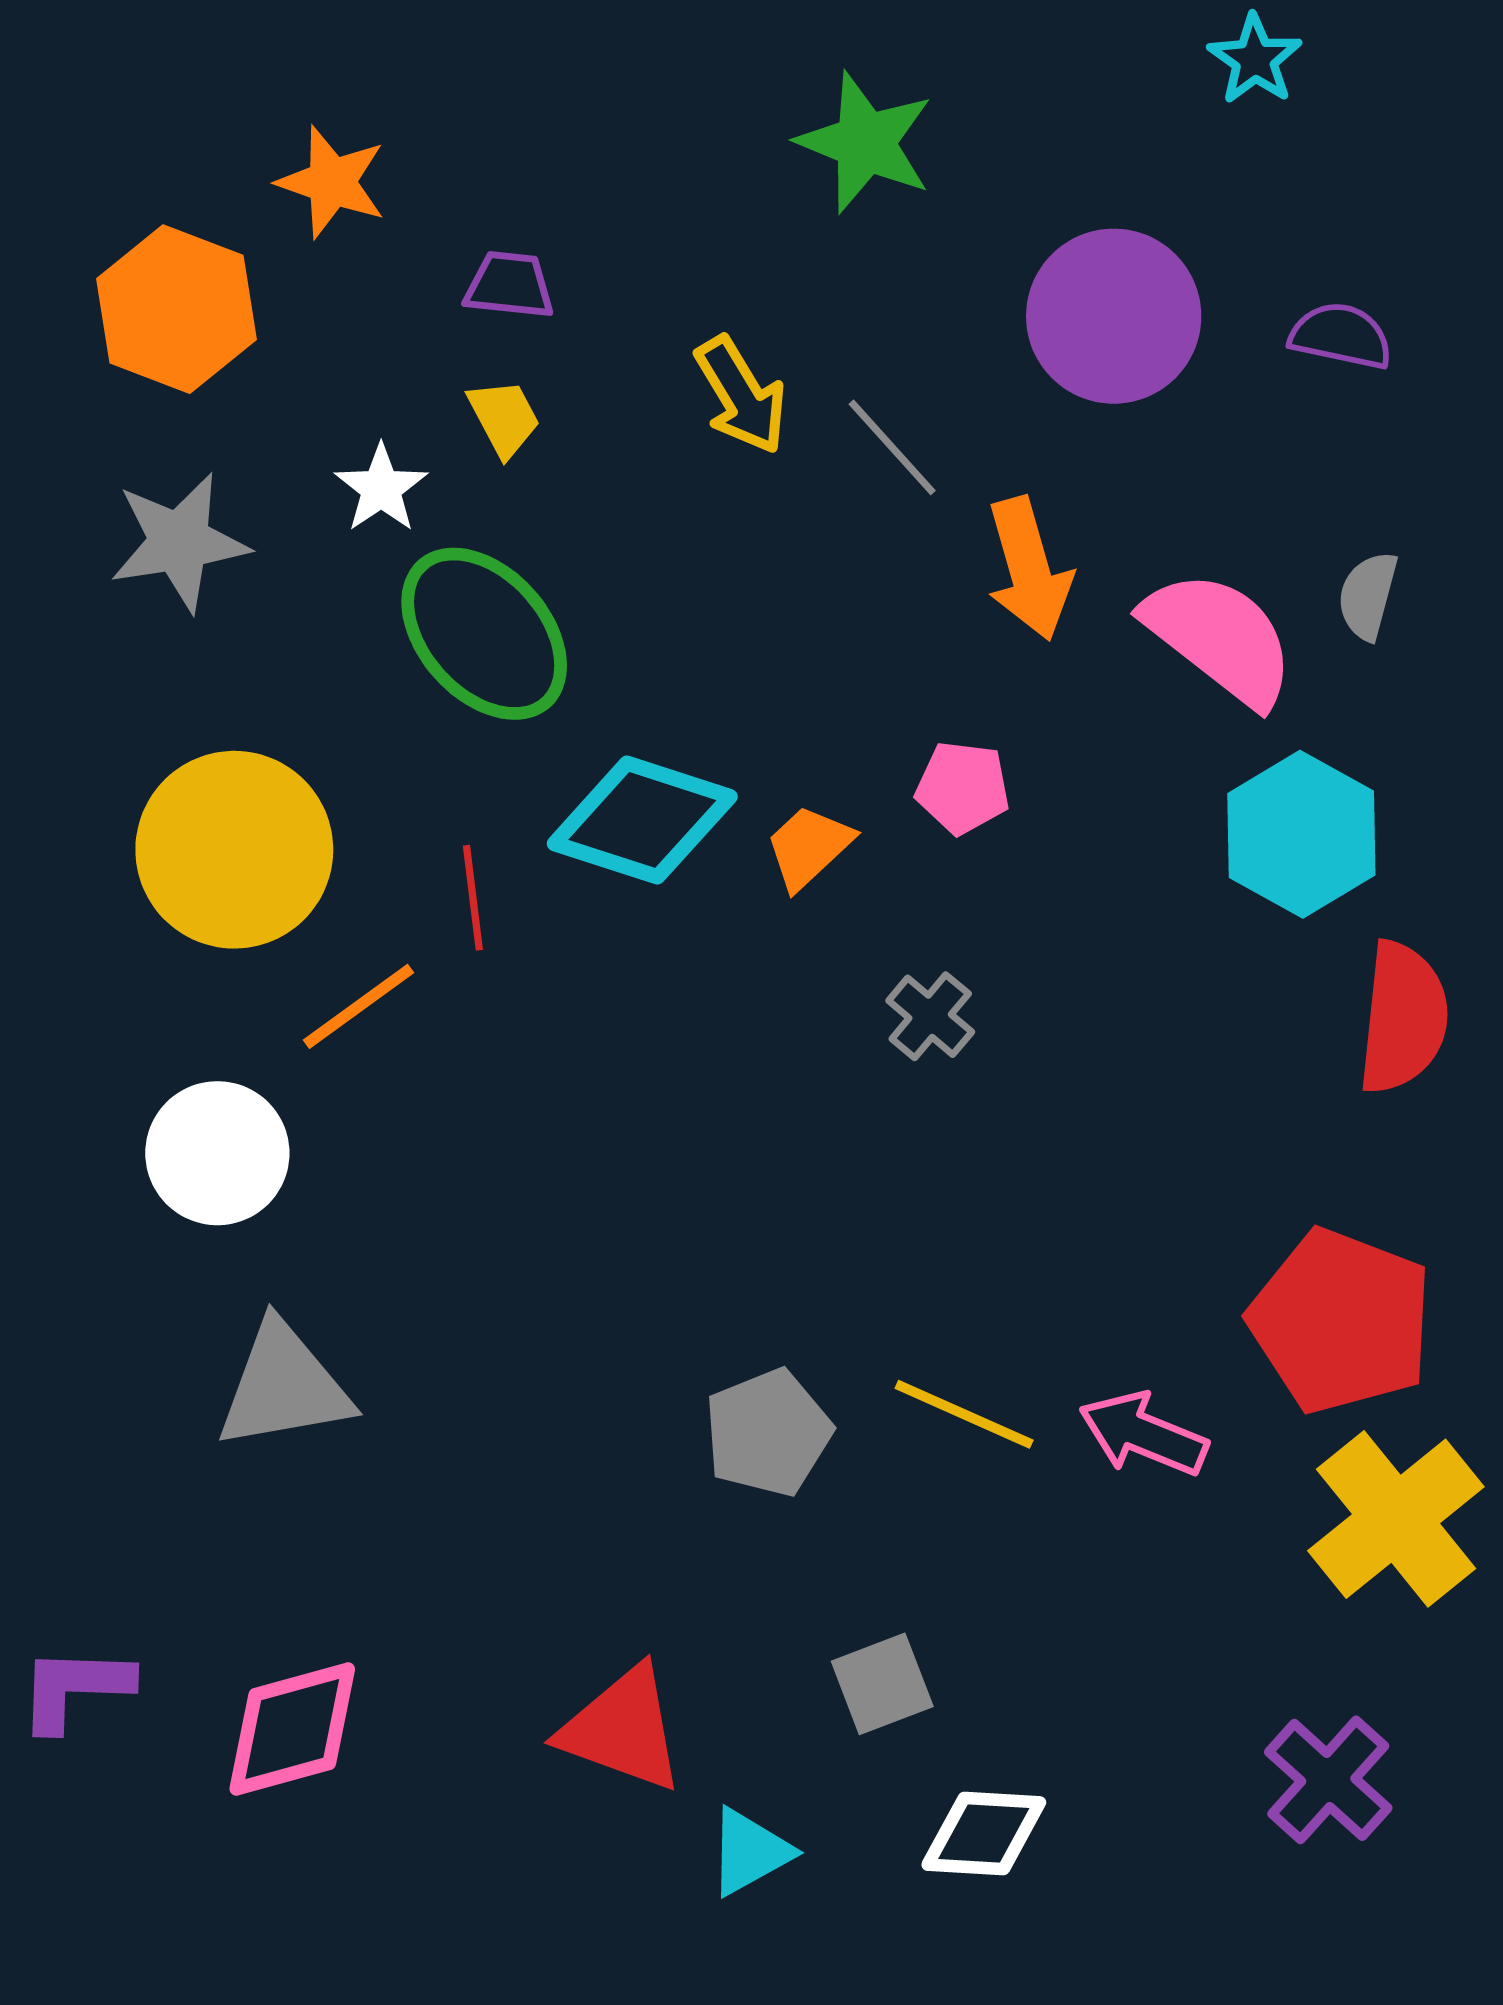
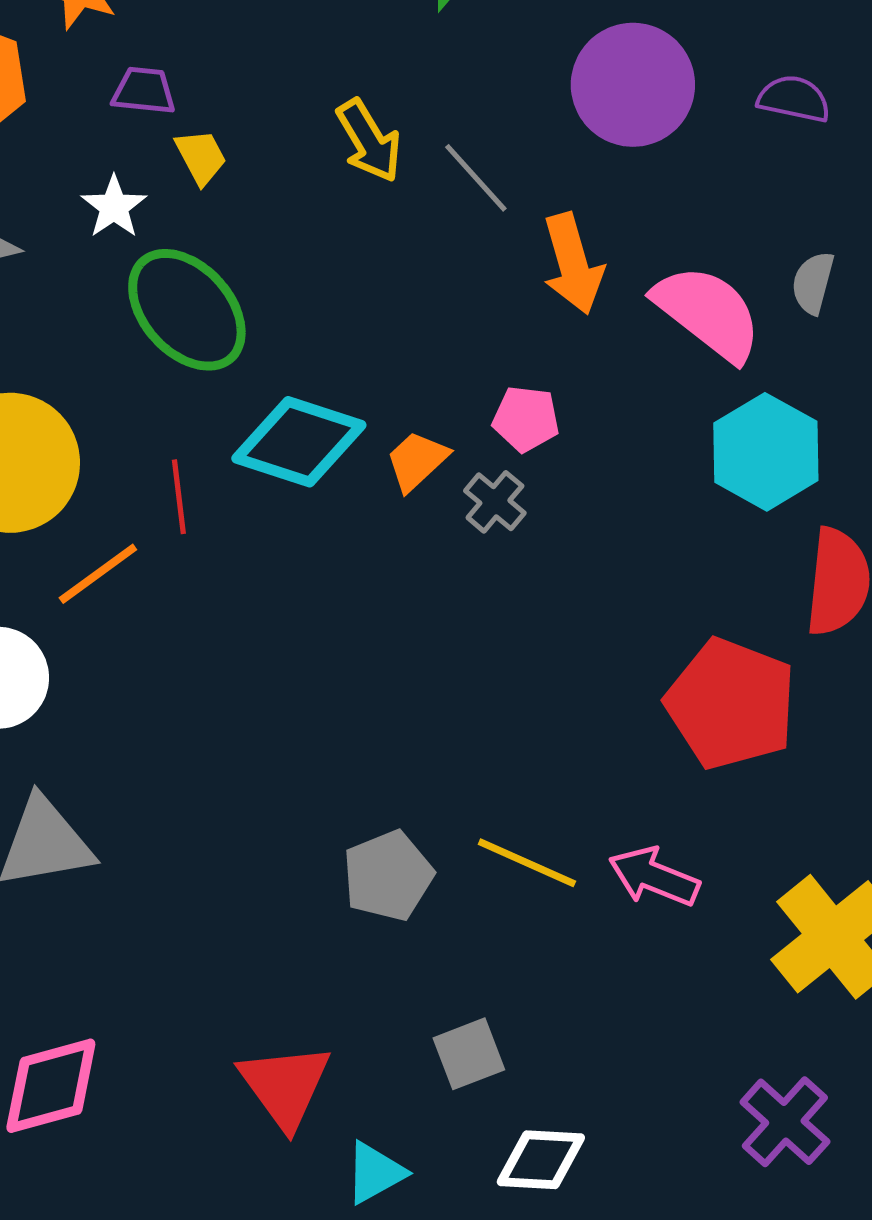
purple trapezoid: (510, 285) -> (144, 91), moved
gray cross: (930, 1016) -> (495, 502), moved
red pentagon: (1341, 1321) -> (731, 704), moved
red triangle: (622, 1729) -> (285, 1086), turned 34

